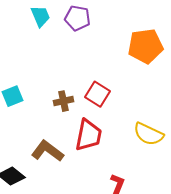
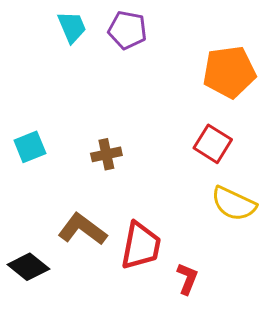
red square: (97, 94) -> (213, 144), moved
red trapezoid: (88, 135) -> (141, 246), moved

